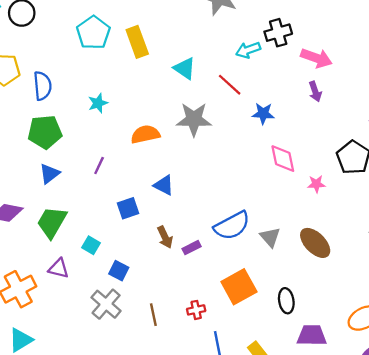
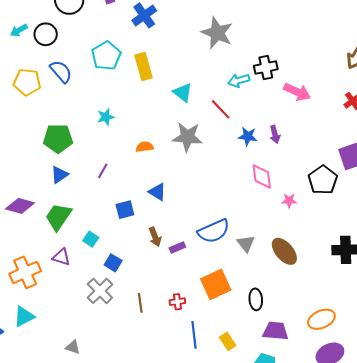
blue semicircle: (42, 86) -> (61, 72), moved, turned -40
purple arrow: (315, 92) -> (275, 134), moved
orange semicircle: (145, 134) -> (145, 147), size x0.7

